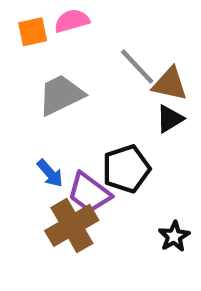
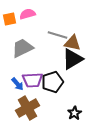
gray line: (137, 67) -> (57, 35), turned -30
black triangle: (170, 119) -> (72, 59), size x1.6
purple trapezoid: (89, 193) -> (32, 80), moved, turned -40

